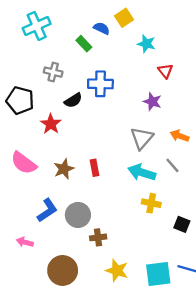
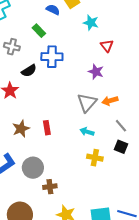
green rectangle: (84, 44) -> (39, 31), moved
orange arrow: (180, 136) -> (110, 101), moved, turned -35
gray line: (172, 165) -> (121, 126), moved
cyan arrow: (142, 172) -> (87, 132), size x0.6
black square: (182, 224) -> (121, 147), moved

